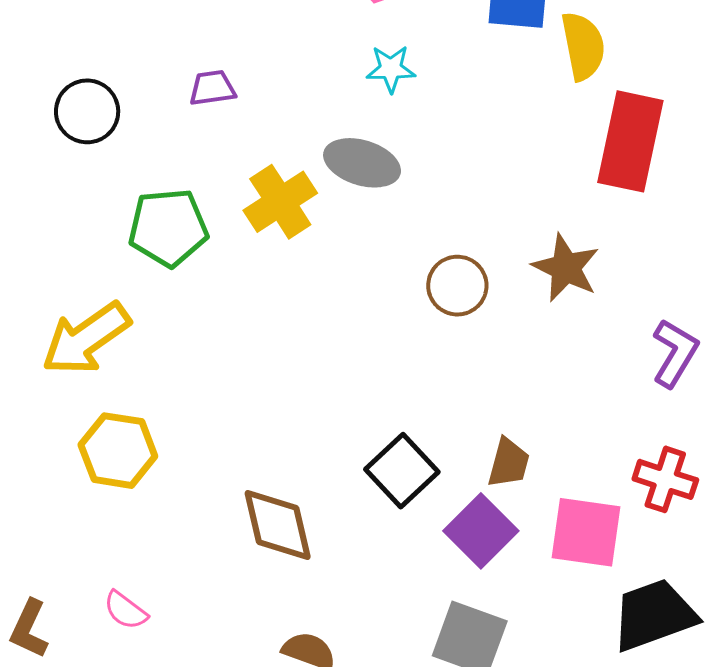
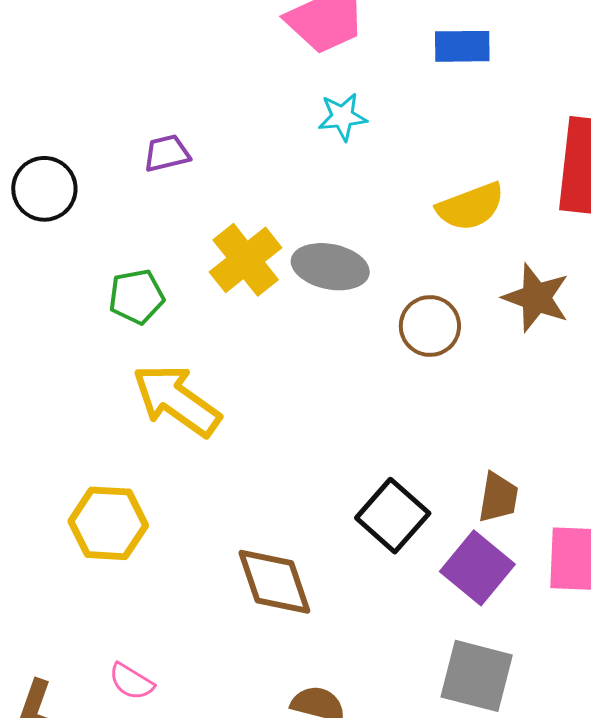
yellow semicircle: (583, 46) -> (470, 207), moved, turned 86
gray ellipse: (362, 163) -> (330, 267), moved
green pentagon: (168, 228) -> (136, 297), size x0.7
yellow arrow: (86, 339) -> (177, 400), moved, turned 76

